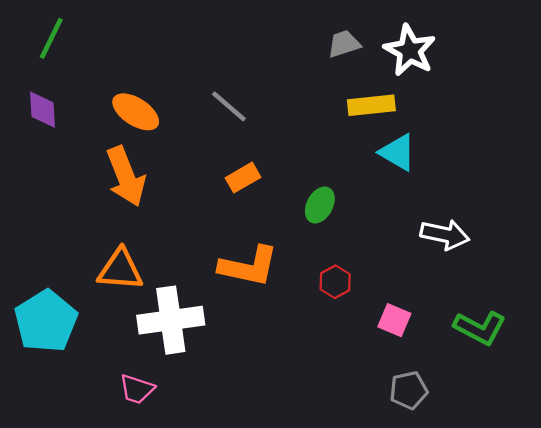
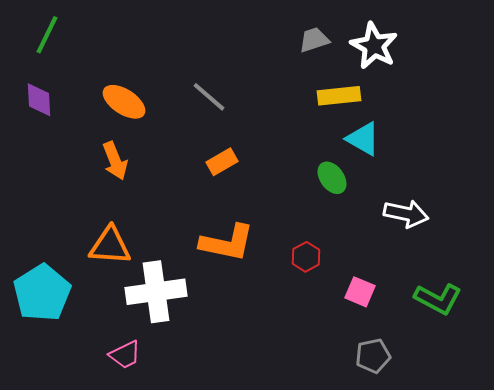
orange arrow: (126, 176) -> (115, 161), size x0.7
green ellipse: (320, 205) -> (332, 178), moved, turned -64
pink trapezoid: (137, 389) -> (125, 355), turned -44

